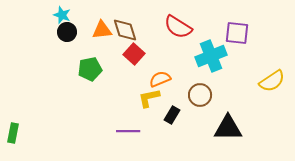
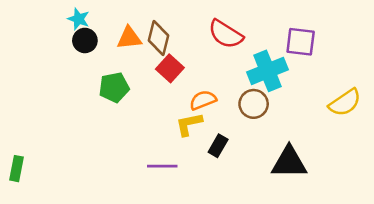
brown diamond: (125, 30) -> (158, 38), turned 32
brown circle: (200, 95) -> (254, 104), moved

